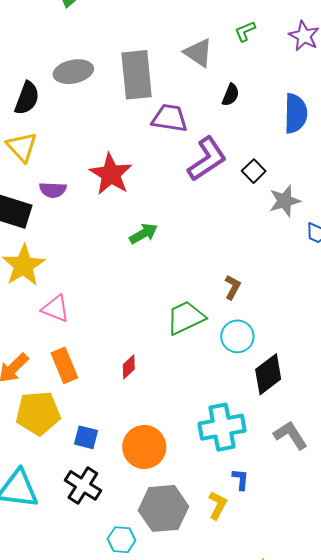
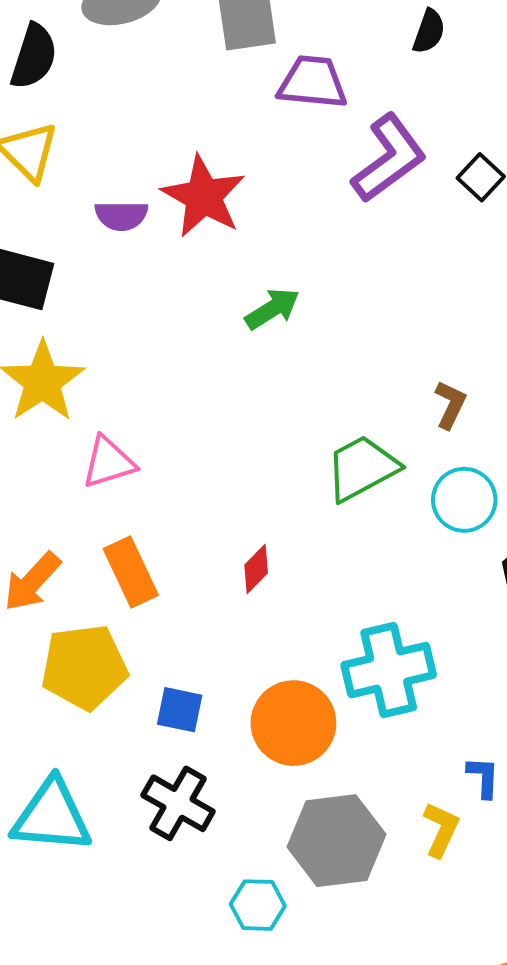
purple semicircle: (53, 190) -> (121, 216), moved
pink triangle: (56, 309) -> (109, 462), turned -36
cyan cross: (222, 427) -> (389, 670), moved

